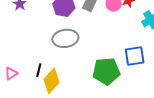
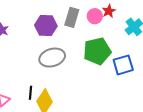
green pentagon: (106, 71) -> (97, 51), moved

